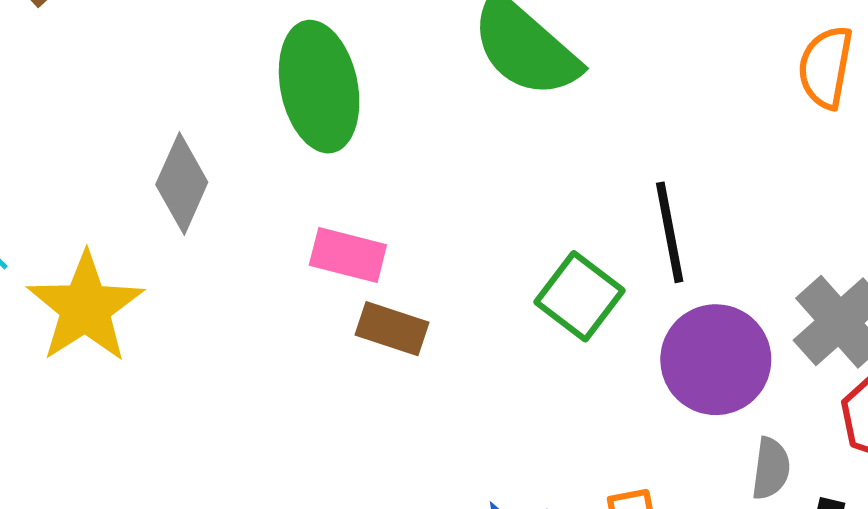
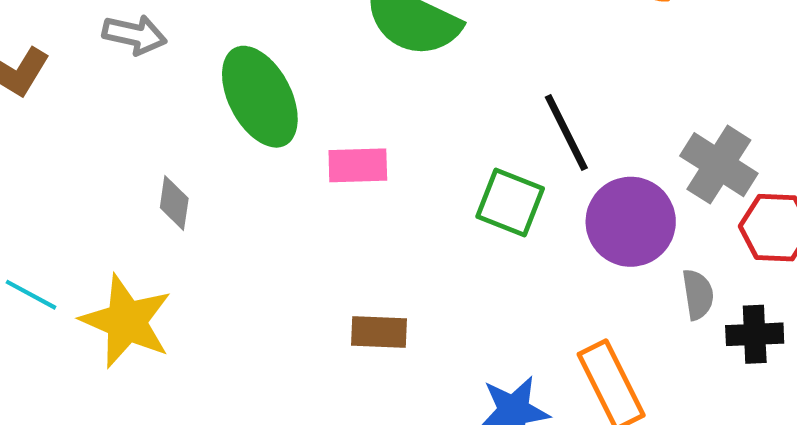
gray diamond: (182, 183) -> (174, 203), size x0.7
pink rectangle: (348, 255) -> (358, 165), moved
brown rectangle: (392, 329) -> (379, 332), moved

